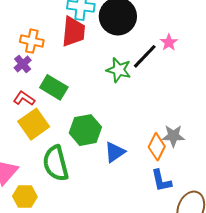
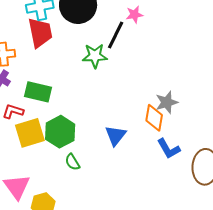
pink star: (169, 42) -> (134, 15), turned -30
yellow square: (34, 124) -> (30, 133), turned 36
green hexagon: (85, 130) -> (60, 132), moved
green semicircle: (56, 163) -> (72, 162), moved, size x0.5

